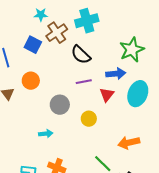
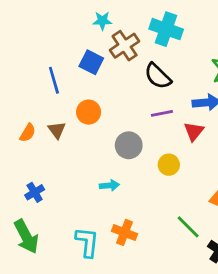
cyan cross: (87, 21) -> (166, 29), turned 35

